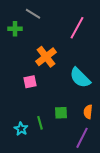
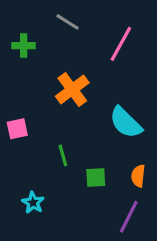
gray line: (33, 14) -> (68, 22), moved
pink square: (30, 82) -> (17, 129), moved
green line: (40, 123) -> (63, 155), moved

